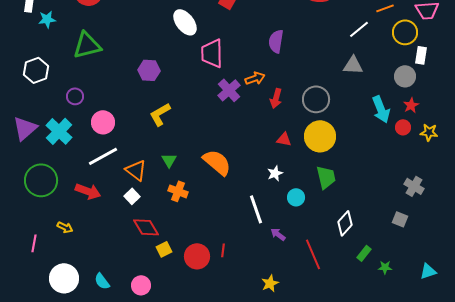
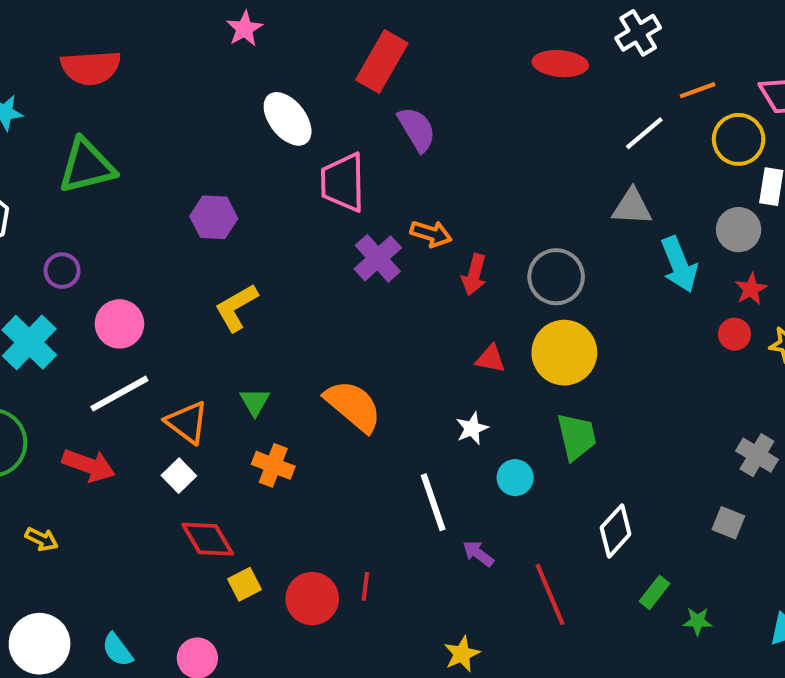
purple semicircle: (276, 41) -> (417, 129), moved, turned 140
orange arrow: (255, 78) -> (431, 234), turned 36
cyan arrow: (381, 109) -> (679, 264), moved

